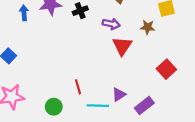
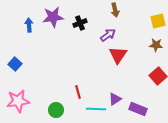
purple arrow: (111, 24) -> (108, 35), turned -49
brown star: (148, 27) -> (156, 45), moved
purple rectangle: (144, 106) -> (138, 109), turned 60

